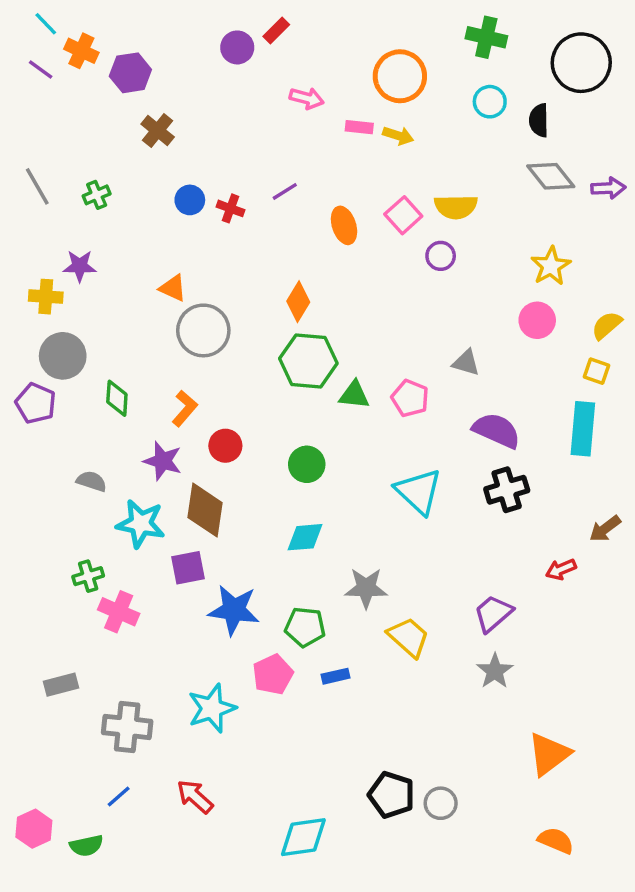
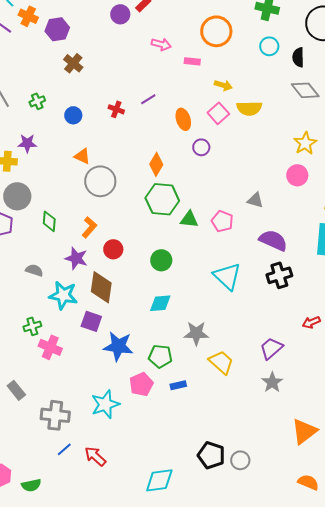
yellow arrow: (398, 136) -> (223, 85), moved
blue circle: (190, 200) -> (73, 115), moved
purple circle: (441, 256) -> (201, 147), moved
purple square: (188, 568) -> (91, 321), turned 30
gray rectangle: (61, 685) -> (16, 390), turned 66
blue line: (119, 796) -> (64, 449), moved

